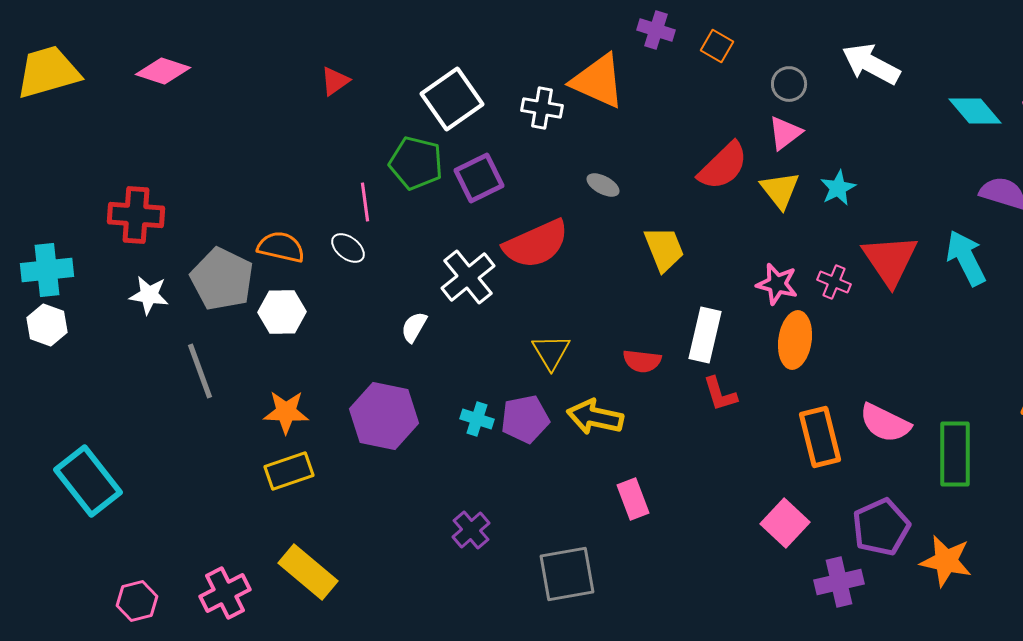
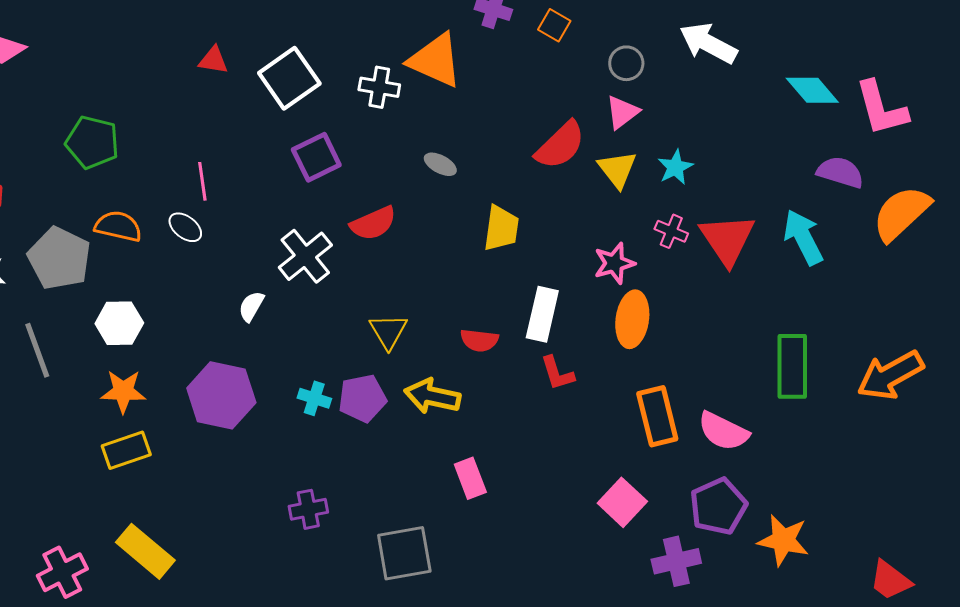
red triangle: (335, 81) -> (213, 60), moved, turned 44
green pentagon: (416, 163) -> (92, 142), moved
red semicircle: (536, 244) -> (373, 223), size x0.7
yellow trapezoid: (664, 249) -> (501, 228), turned 30
pink cross: (834, 282) -> (671, 231), moved
pink star: (777, 284) -> (614, 263), turned -30
white hexagon: (282, 312) -> (119, 323), moved
pink semicircle: (885, 423) -> (723, 431), moved
green rectangle: (955, 454) -> (792, 366), moved
purple cross: (471, 530) -> (308, 509), turned 30

